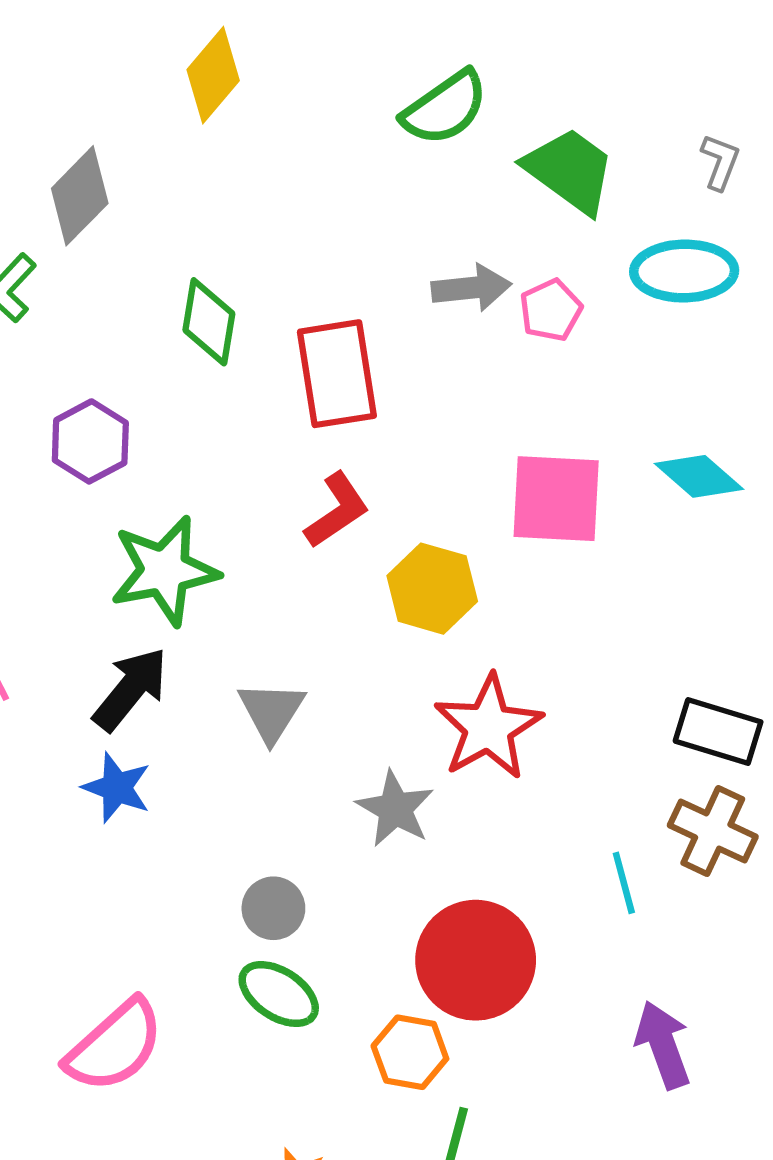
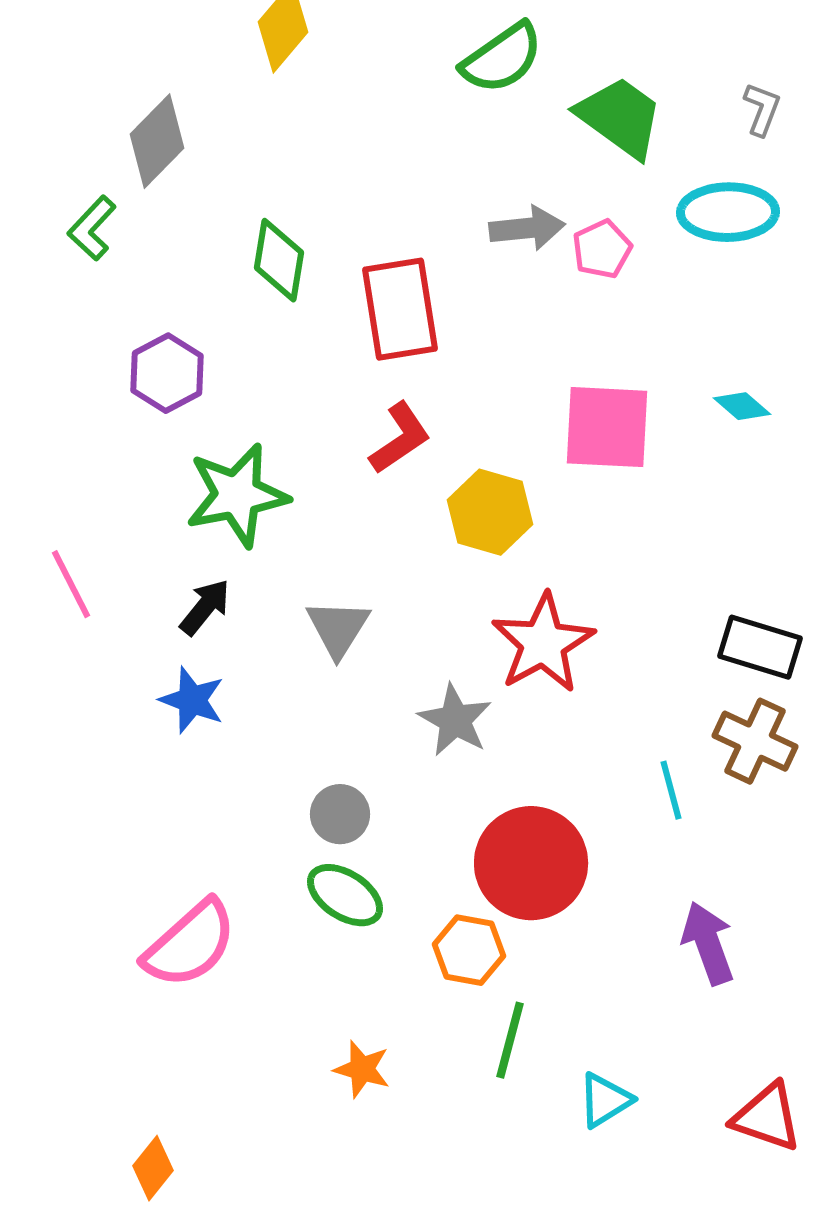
cyan diamond: (699, 476) -> (742, 406), size x0.7
black arrow: (131, 689) -> (205, 607), size x0.7

